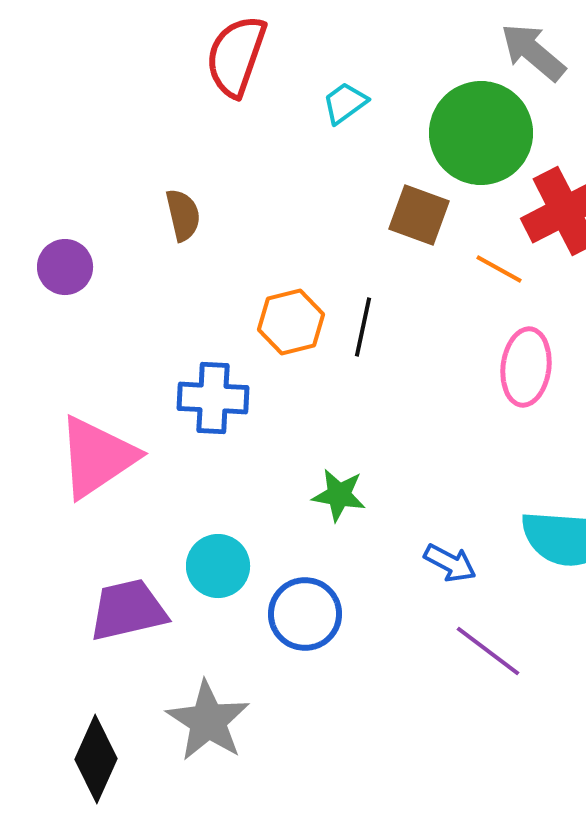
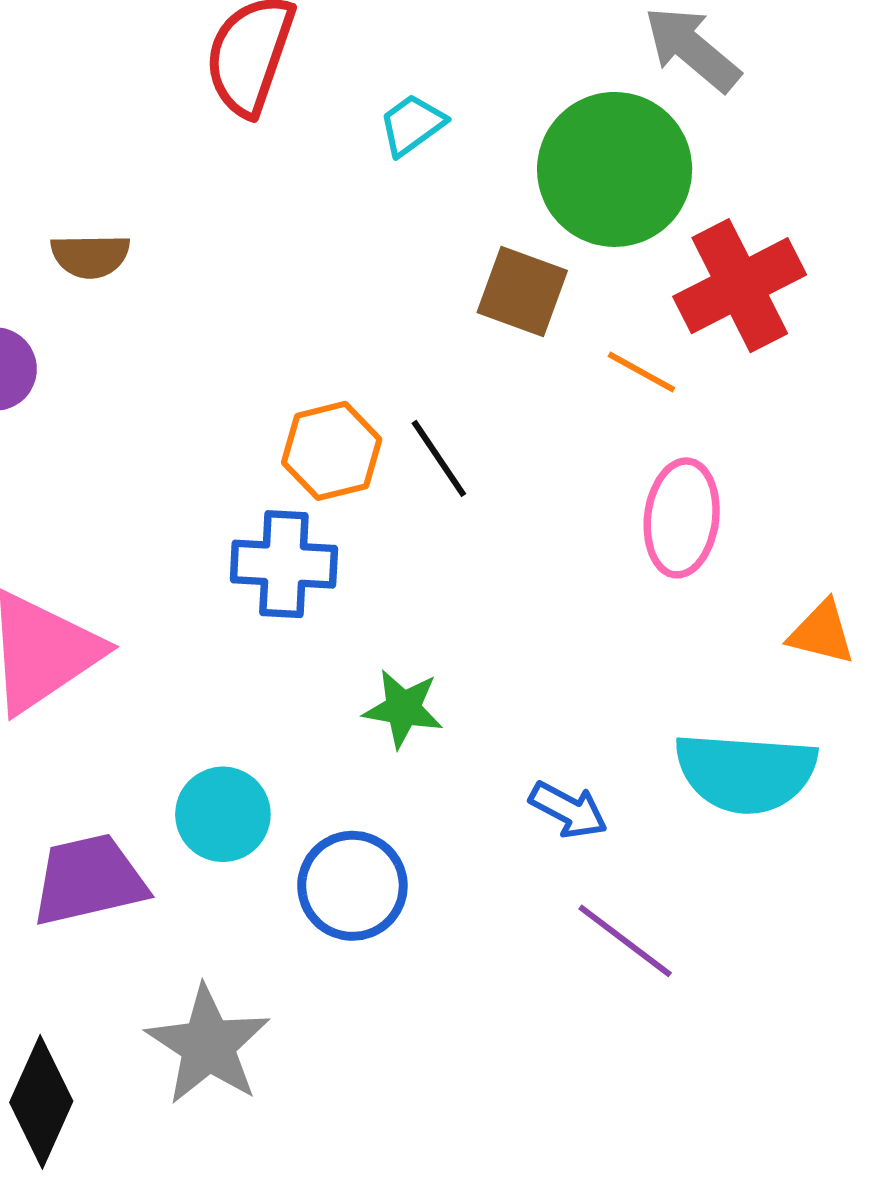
brown semicircle: (183, 215) -> (90, 256), moved, turned 102
black line: (363, 327) -> (439, 458), turned -46
blue cross: (213, 398) -> (284, 564), moved

